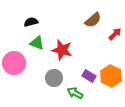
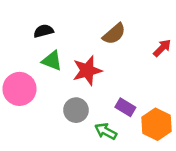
brown semicircle: (93, 20) -> (114, 34), moved
red star: (62, 50) -> (87, 71), turned -30
orange hexagon: (111, 76) -> (157, 124), moved

